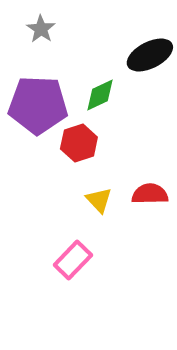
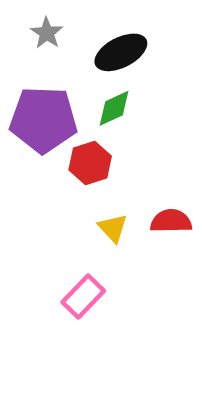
black ellipse: (150, 55) -> (121, 52), moved

